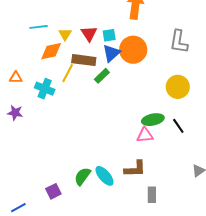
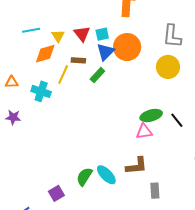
brown rectangle: (84, 60) -> (78, 60), size x0.6
yellow circle: (178, 87) -> (168, 67), moved

